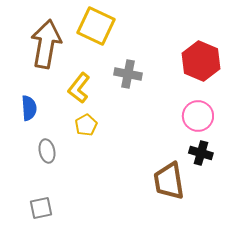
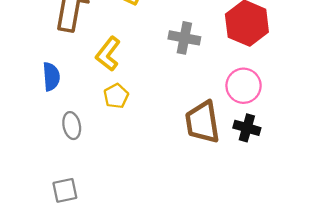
gray cross: (128, 74) -> (184, 38), moved
brown trapezoid: (169, 181) -> (203, 122), moved

